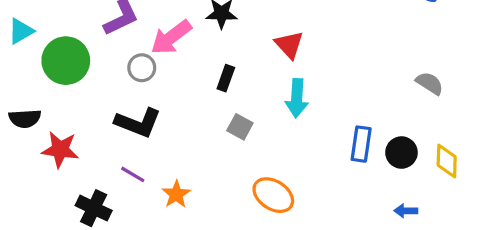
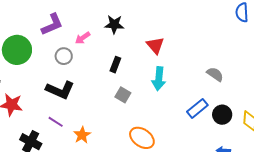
pink arrow: (171, 37) -> (83, 38), size x0.6
gray semicircle: (430, 83) -> (215, 74), moved
blue rectangle: (361, 144) -> (197, 108), turned 40

